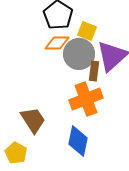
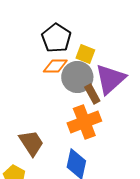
brown rectangle: (94, 71) -> (92, 94), turned -36

